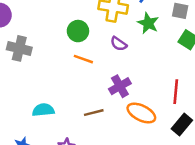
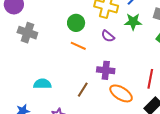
green star: (148, 23) -> (133, 22), turned -30
purple cross: (120, 86) -> (106, 70), turned 30
brown line: (94, 113) -> (83, 90), turned -49

